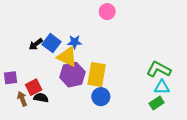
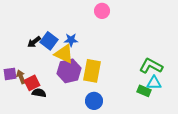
blue circle: (101, 97) -> (94, 101), moved
brown arrow: (22, 99) -> (21, 77), moved
green rectangle: (157, 103) -> (144, 91), moved, turned 56

